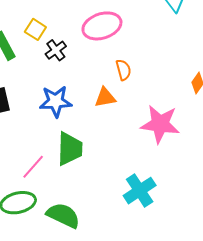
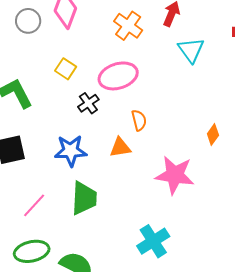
yellow square: (35, 29) -> (66, 69), moved
black cross: (56, 50) -> (88, 103), moved
pink line: (33, 167) -> (34, 205), moved

